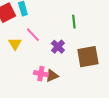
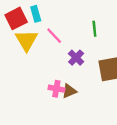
pink line: (33, 35) -> (54, 36), moved
yellow triangle: (15, 44) -> (27, 40), moved, size x1.5

